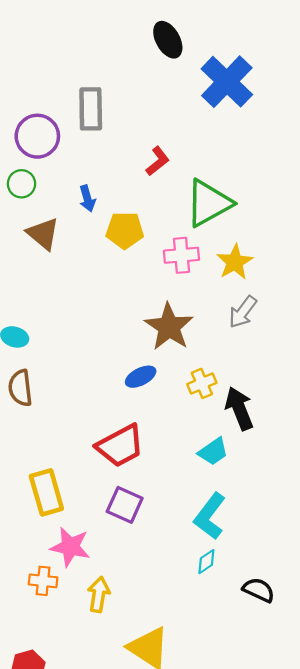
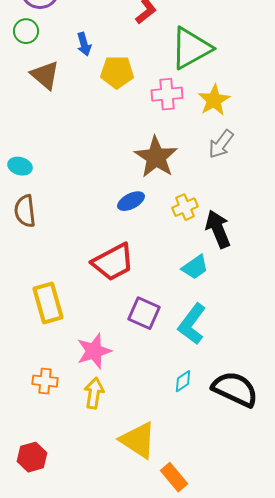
purple square: (125, 505) -> (144, 313), moved
pink star: (70, 547) -> (94, 351), moved, turned -30
cyan diamond: (206, 562) -> (183, 381), moved
black semicircle: (259, 590) -> (235, 389), size x1.6

